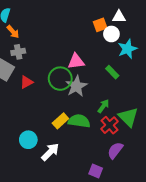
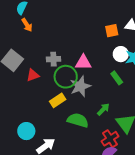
white circle: (111, 34) -> (121, 54), moved
gray cross: (18, 52) -> (53, 59), moved
yellow rectangle: (60, 121) -> (58, 100), moved
red cross: (109, 125) -> (110, 139), moved

